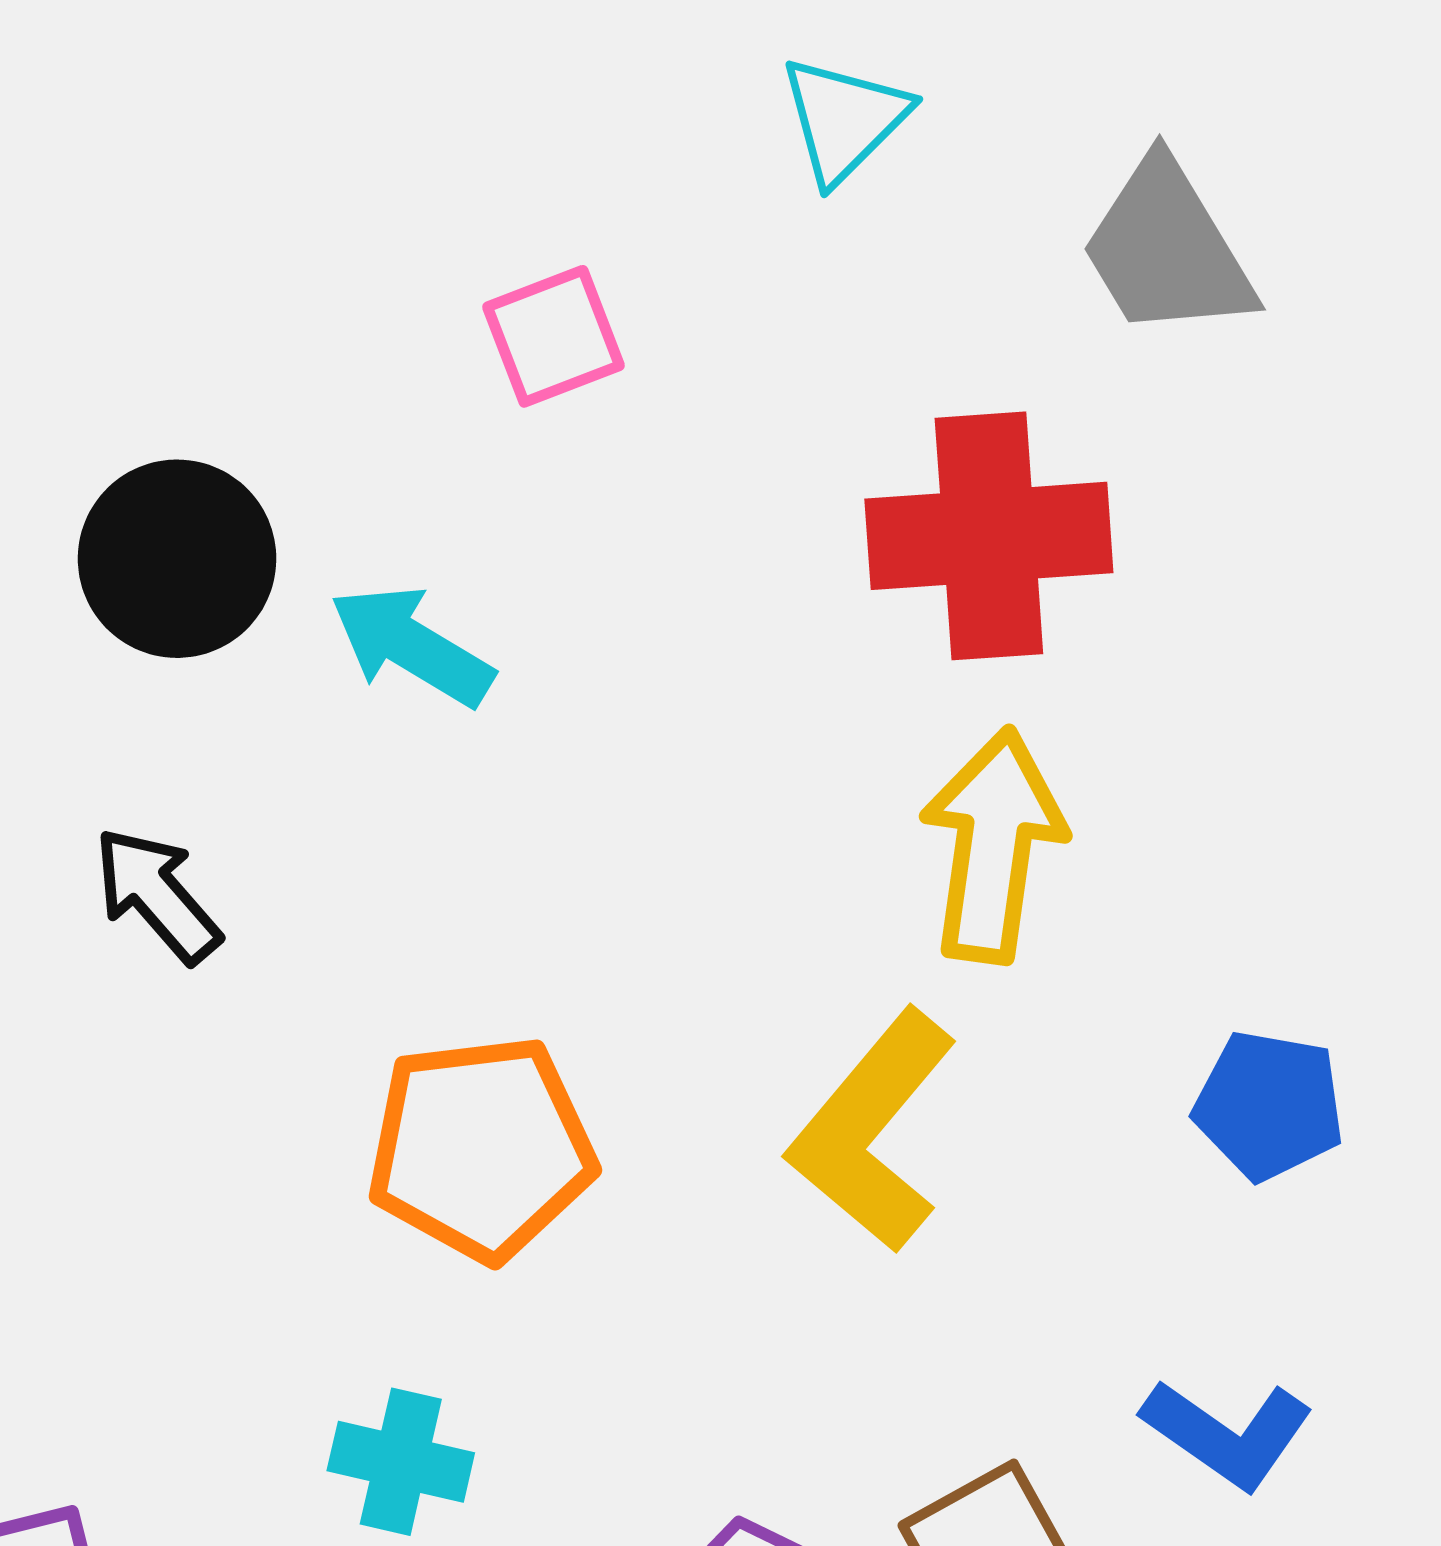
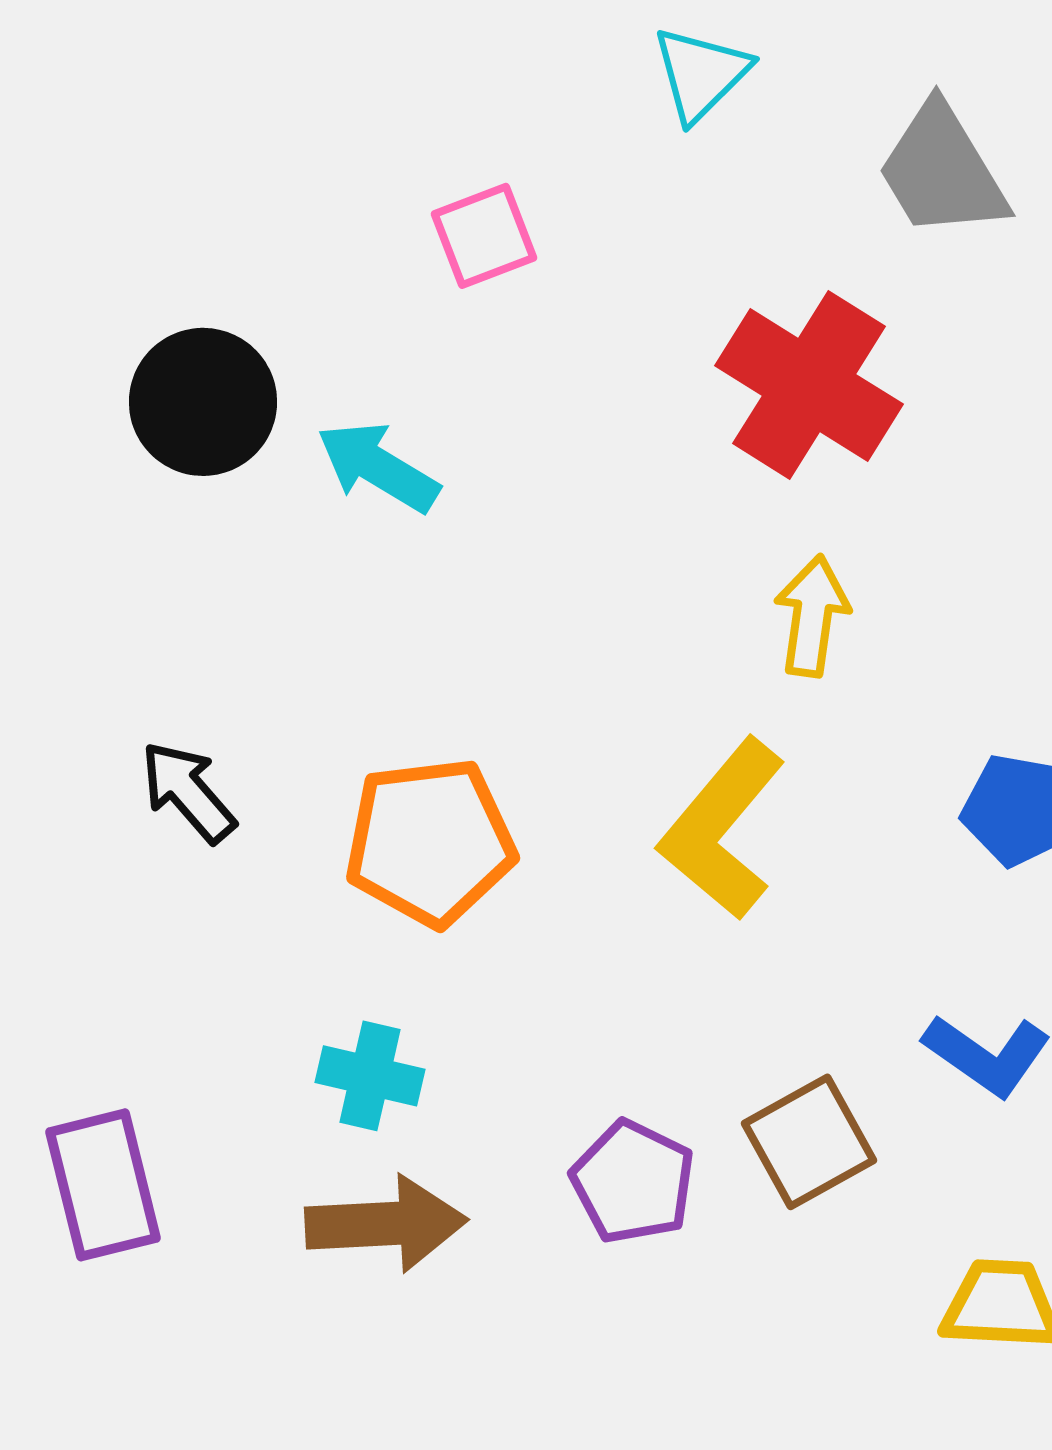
red cross: (989, 536) -> (809, 385), turned 36
yellow arrow: (993, 845) -> (812, 616), size x0.7
black arrow: (157, 895) -> (188, 792), moved

